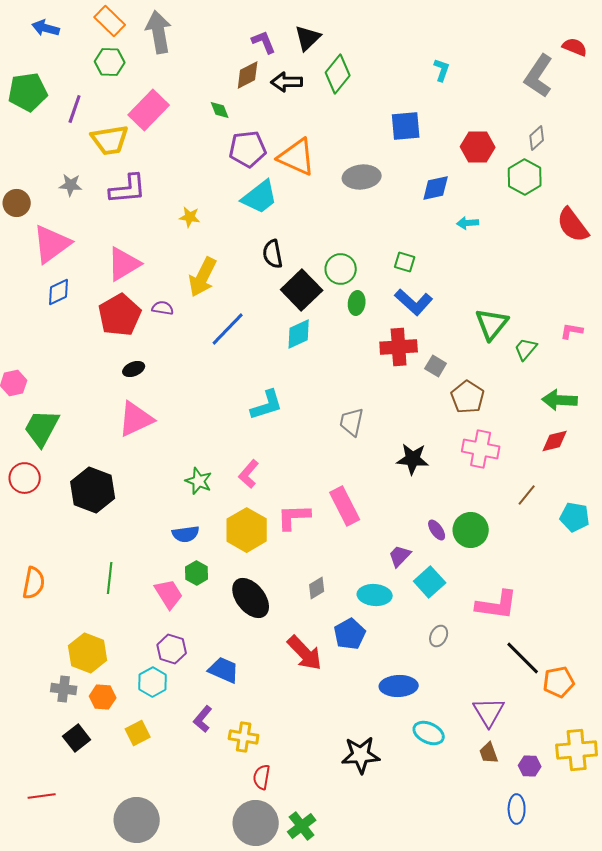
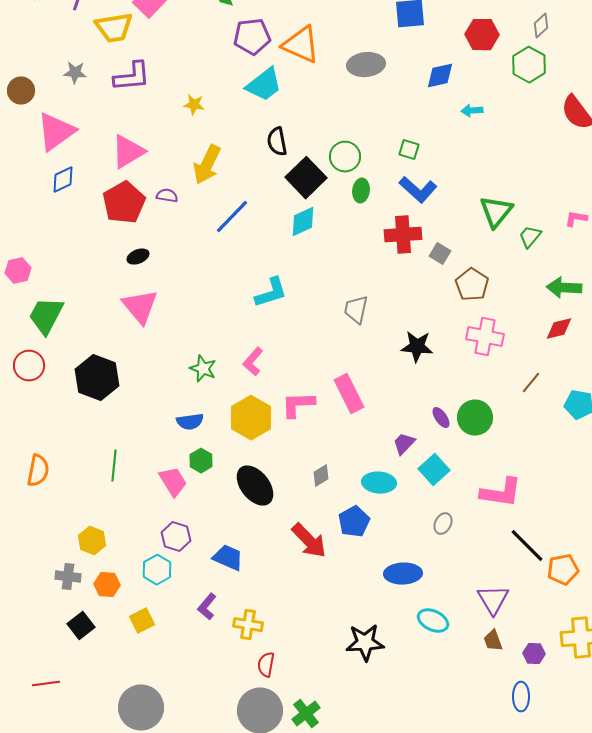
pink triangle: (136, 419) -> (140, 307), turned -45
yellow hexagon: (88, 653) -> (92, 541), size x0.7

